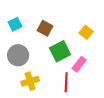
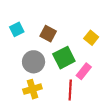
gray circle: (18, 55) -> (34, 62), moved

